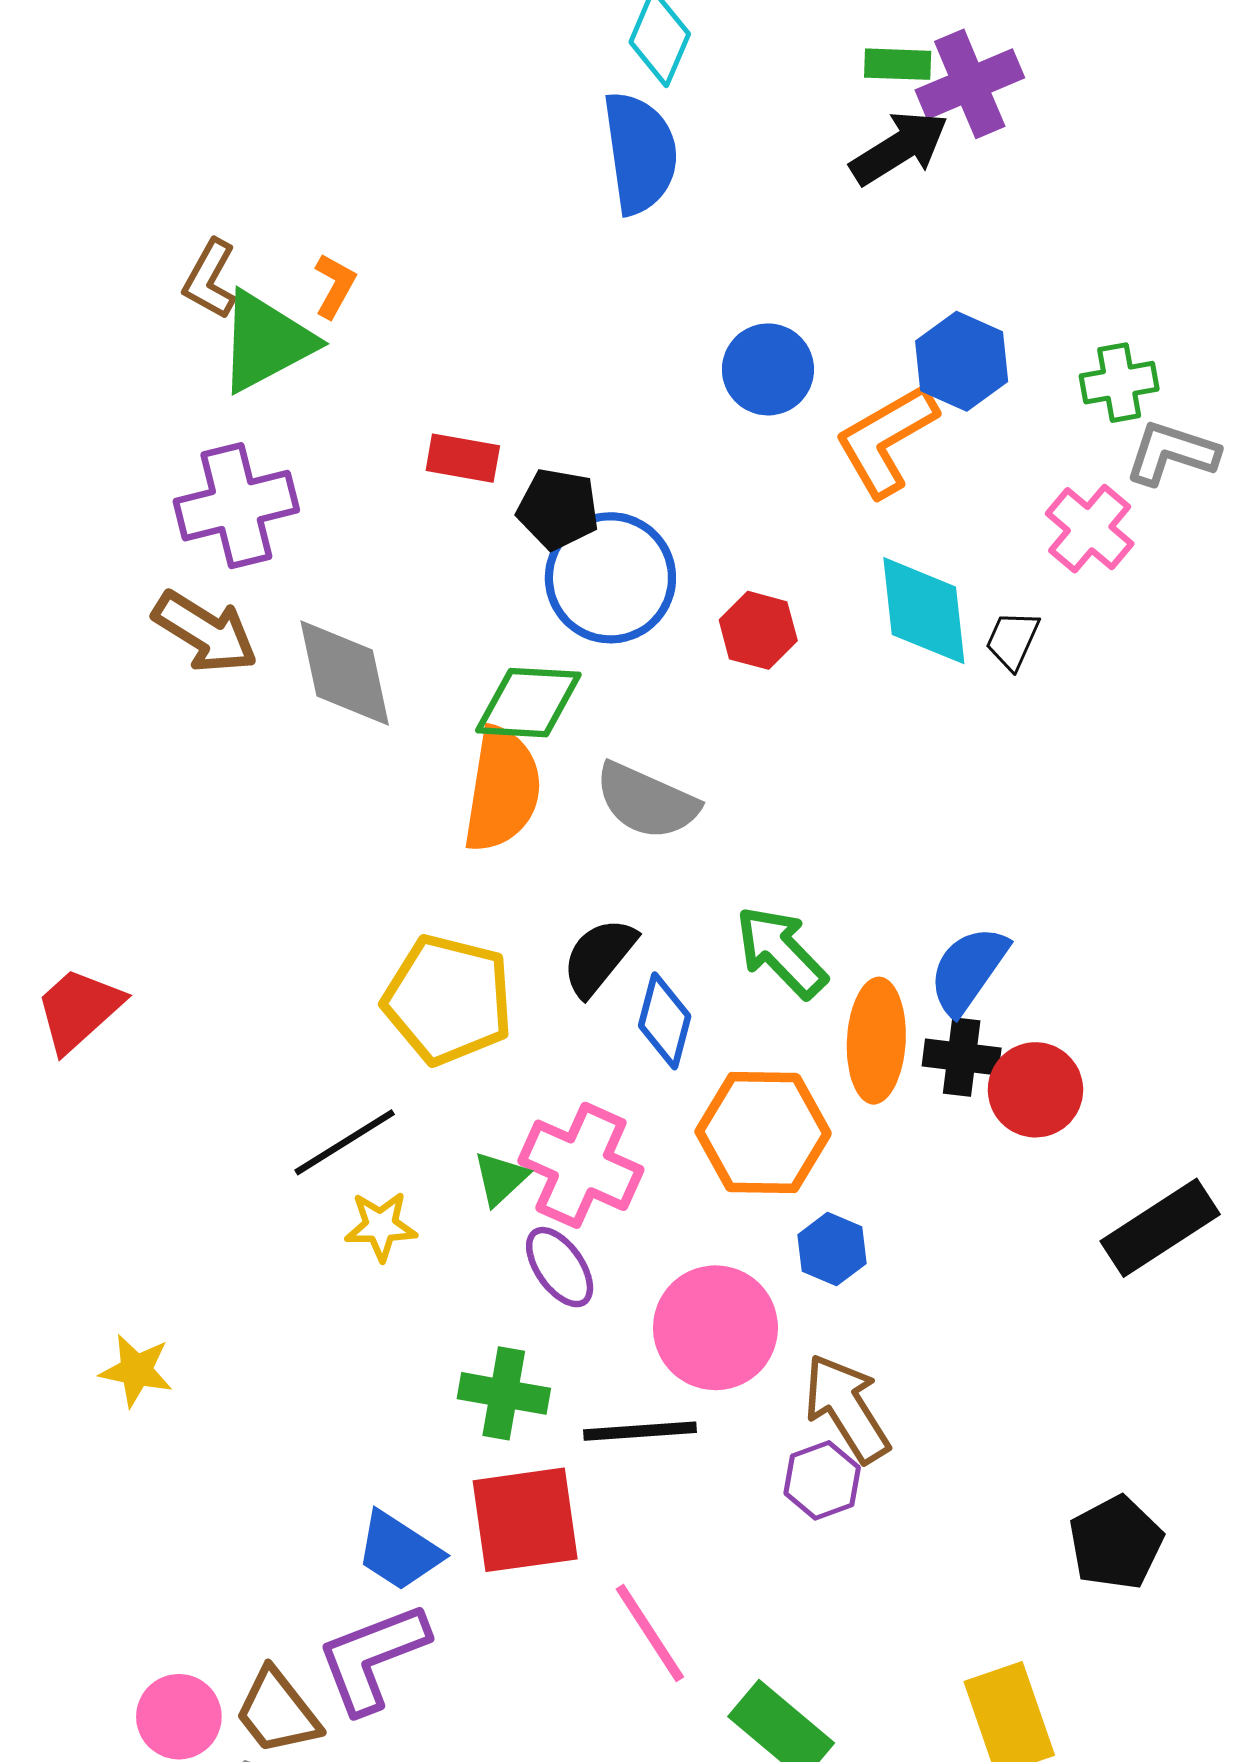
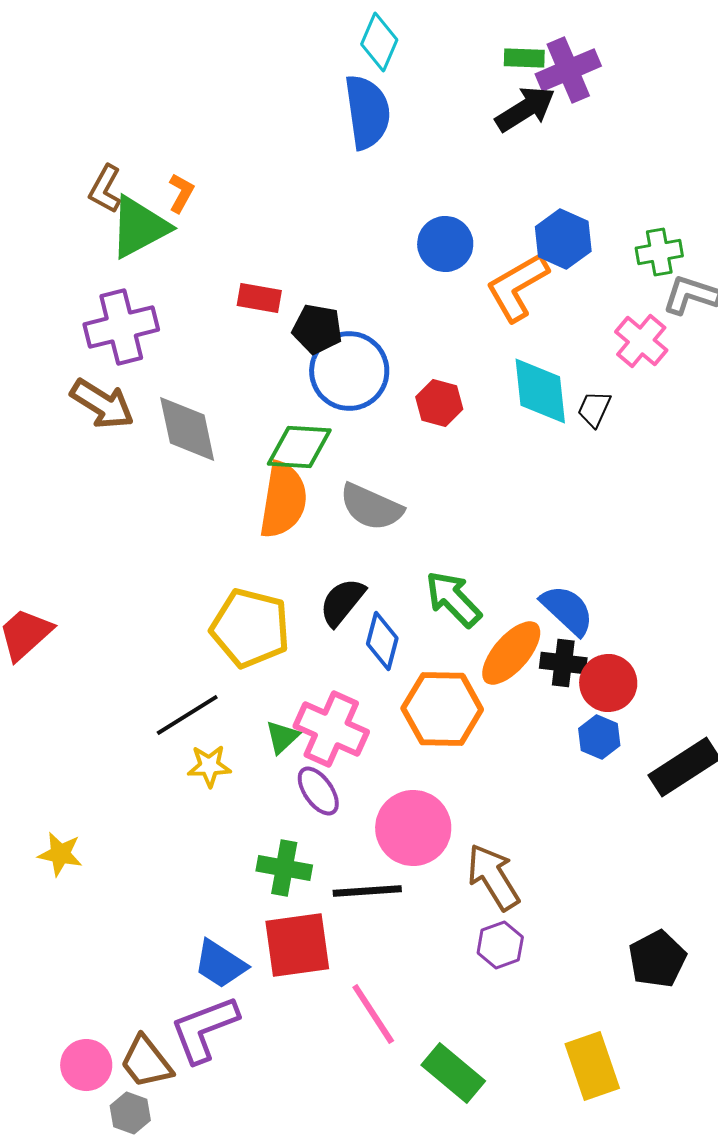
blue semicircle: (968, 970) -> (567, 610), turned 98
orange ellipse: (876, 1041) -> (511, 653), turned 38
blue hexagon: (832, 1249) -> (599, 737), moved
purple hexagon: (822, 1480) -> (500, 945), moved

